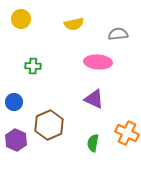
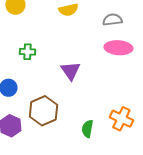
pink ellipse: (98, 62) -> (118, 48), moved
purple triangle: (94, 99) -> (70, 71), moved, turned 30

